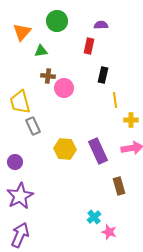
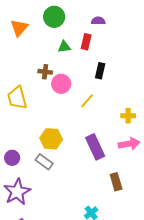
green triangle: (41, 51) -> (64, 47), moved
yellow line: (115, 100) -> (87, 101), moved, turned 49
gray rectangle: (33, 126) -> (44, 162), moved, turned -30
yellow hexagon: (65, 149) -> (51, 139), moved

